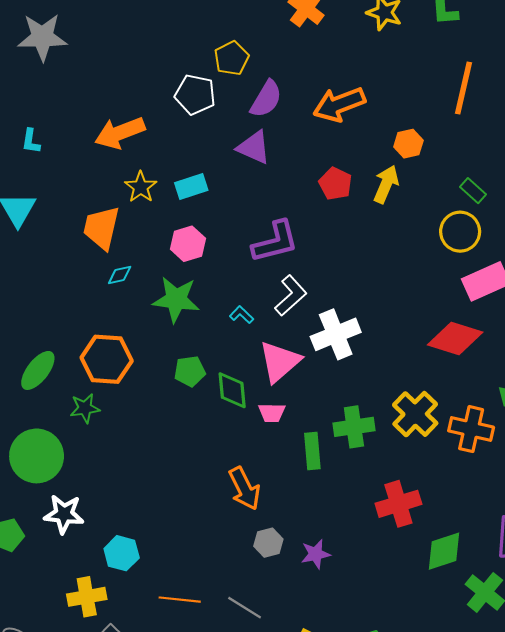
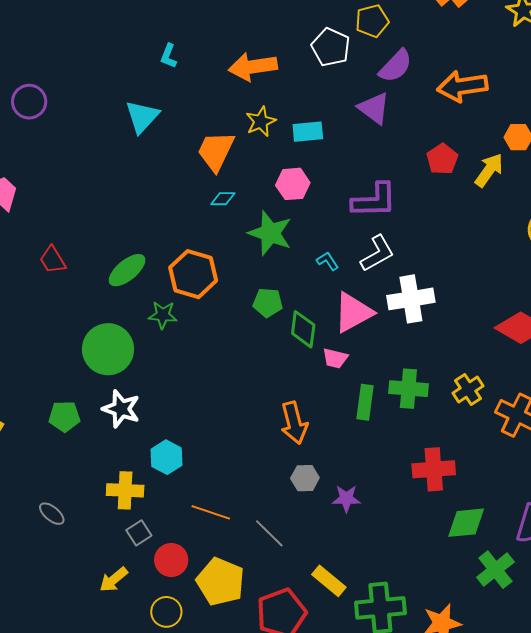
yellow cross: (415, 414) -> (468, 389), size x0.7

